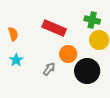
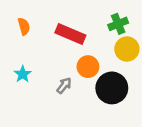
green cross: (92, 20) -> (118, 24), turned -35
orange semicircle: (13, 34) -> (24, 26), moved

